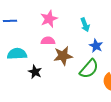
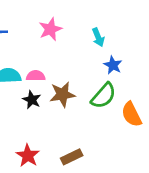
pink semicircle: (48, 41) -> (36, 76), moved
brown star: (63, 56) -> (62, 94), moved

